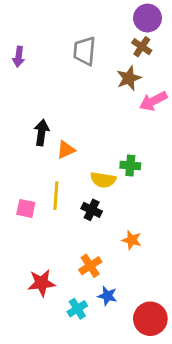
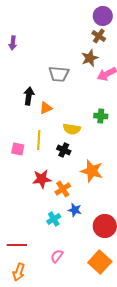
gray trapezoid: (84, 51) -> (59, 74), moved, turned -90
green cross: (130, 166) -> (101, 116), moved
orange star: (132, 240) -> (92, 171), size x1.6
red star: (42, 283) -> (42, 179), moved

